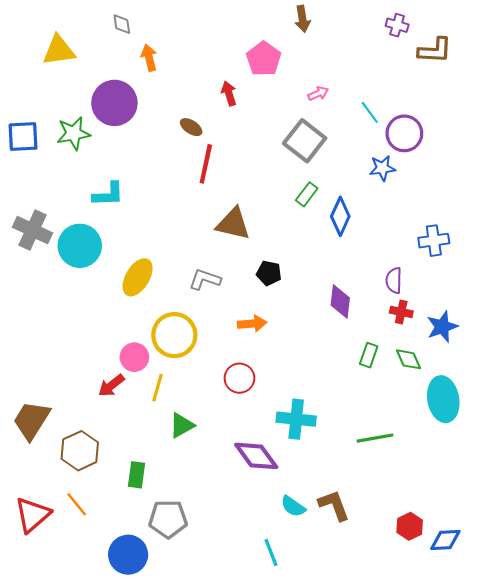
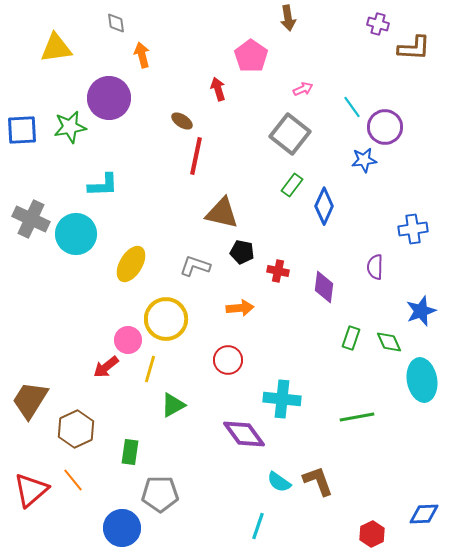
black pentagon: (269, 273) -> (242, 252), moved
red cross: (401, 312) -> (278, 271), moved
red hexagon: (410, 526) -> (372, 534), moved
cyan line: (271, 553) -> (258, 526), turned 40

